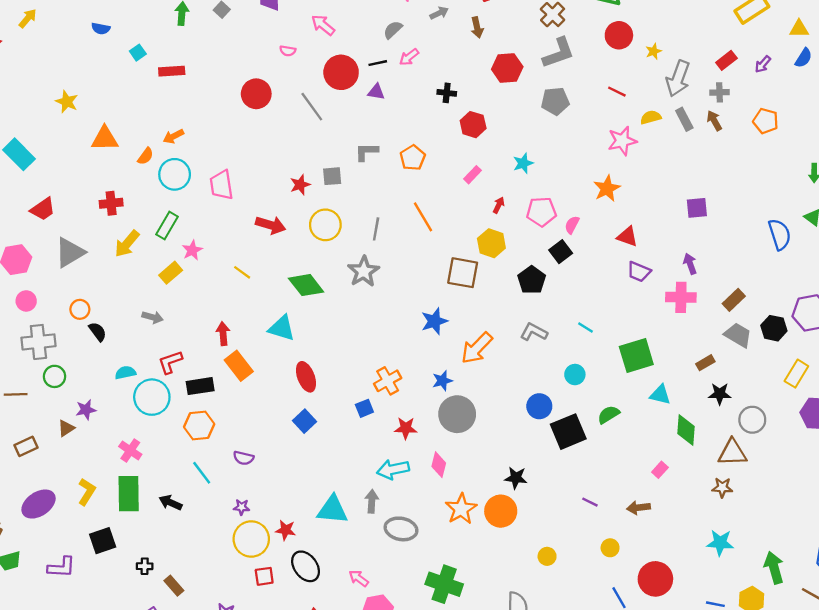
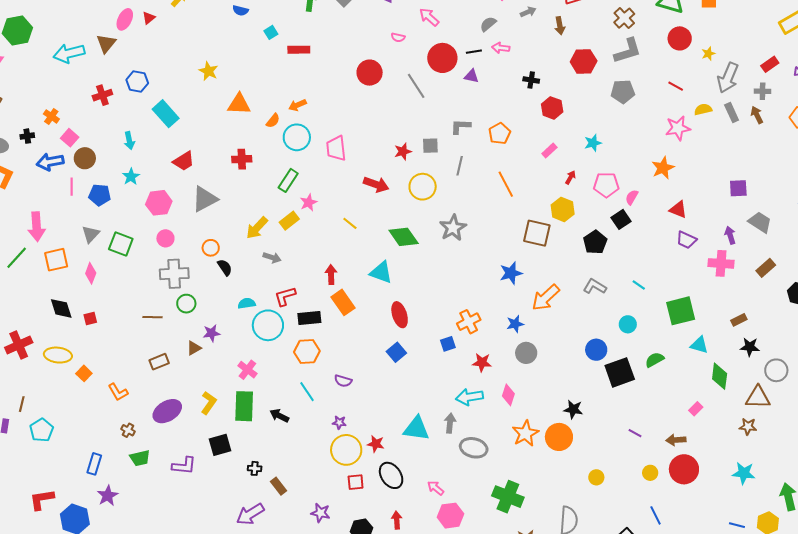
pink arrow: (409, 57) -> (501, 48), turned 42
gray line: (376, 229) -> (460, 166), moved
yellow arrow: (127, 244) -> (257, 228), moved
gray trapezoid: (738, 335) -> (760, 222), moved
gray circle: (457, 414) -> (526, 353), size x0.7
red circle: (655, 579) -> (684, 469), moved

